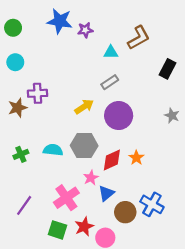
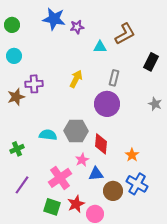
gray rectangle: (110, 82) -> (114, 78), moved, turned -42
yellow arrow: (84, 107) -> (76, 79), moved, turned -30
green cross: (21, 154) -> (17, 149), moved
orange star: (136, 158) -> (132, 155), moved
red diamond: (112, 160) -> (101, 144), turned -60
blue triangle: (106, 193) -> (96, 174), turned 35

